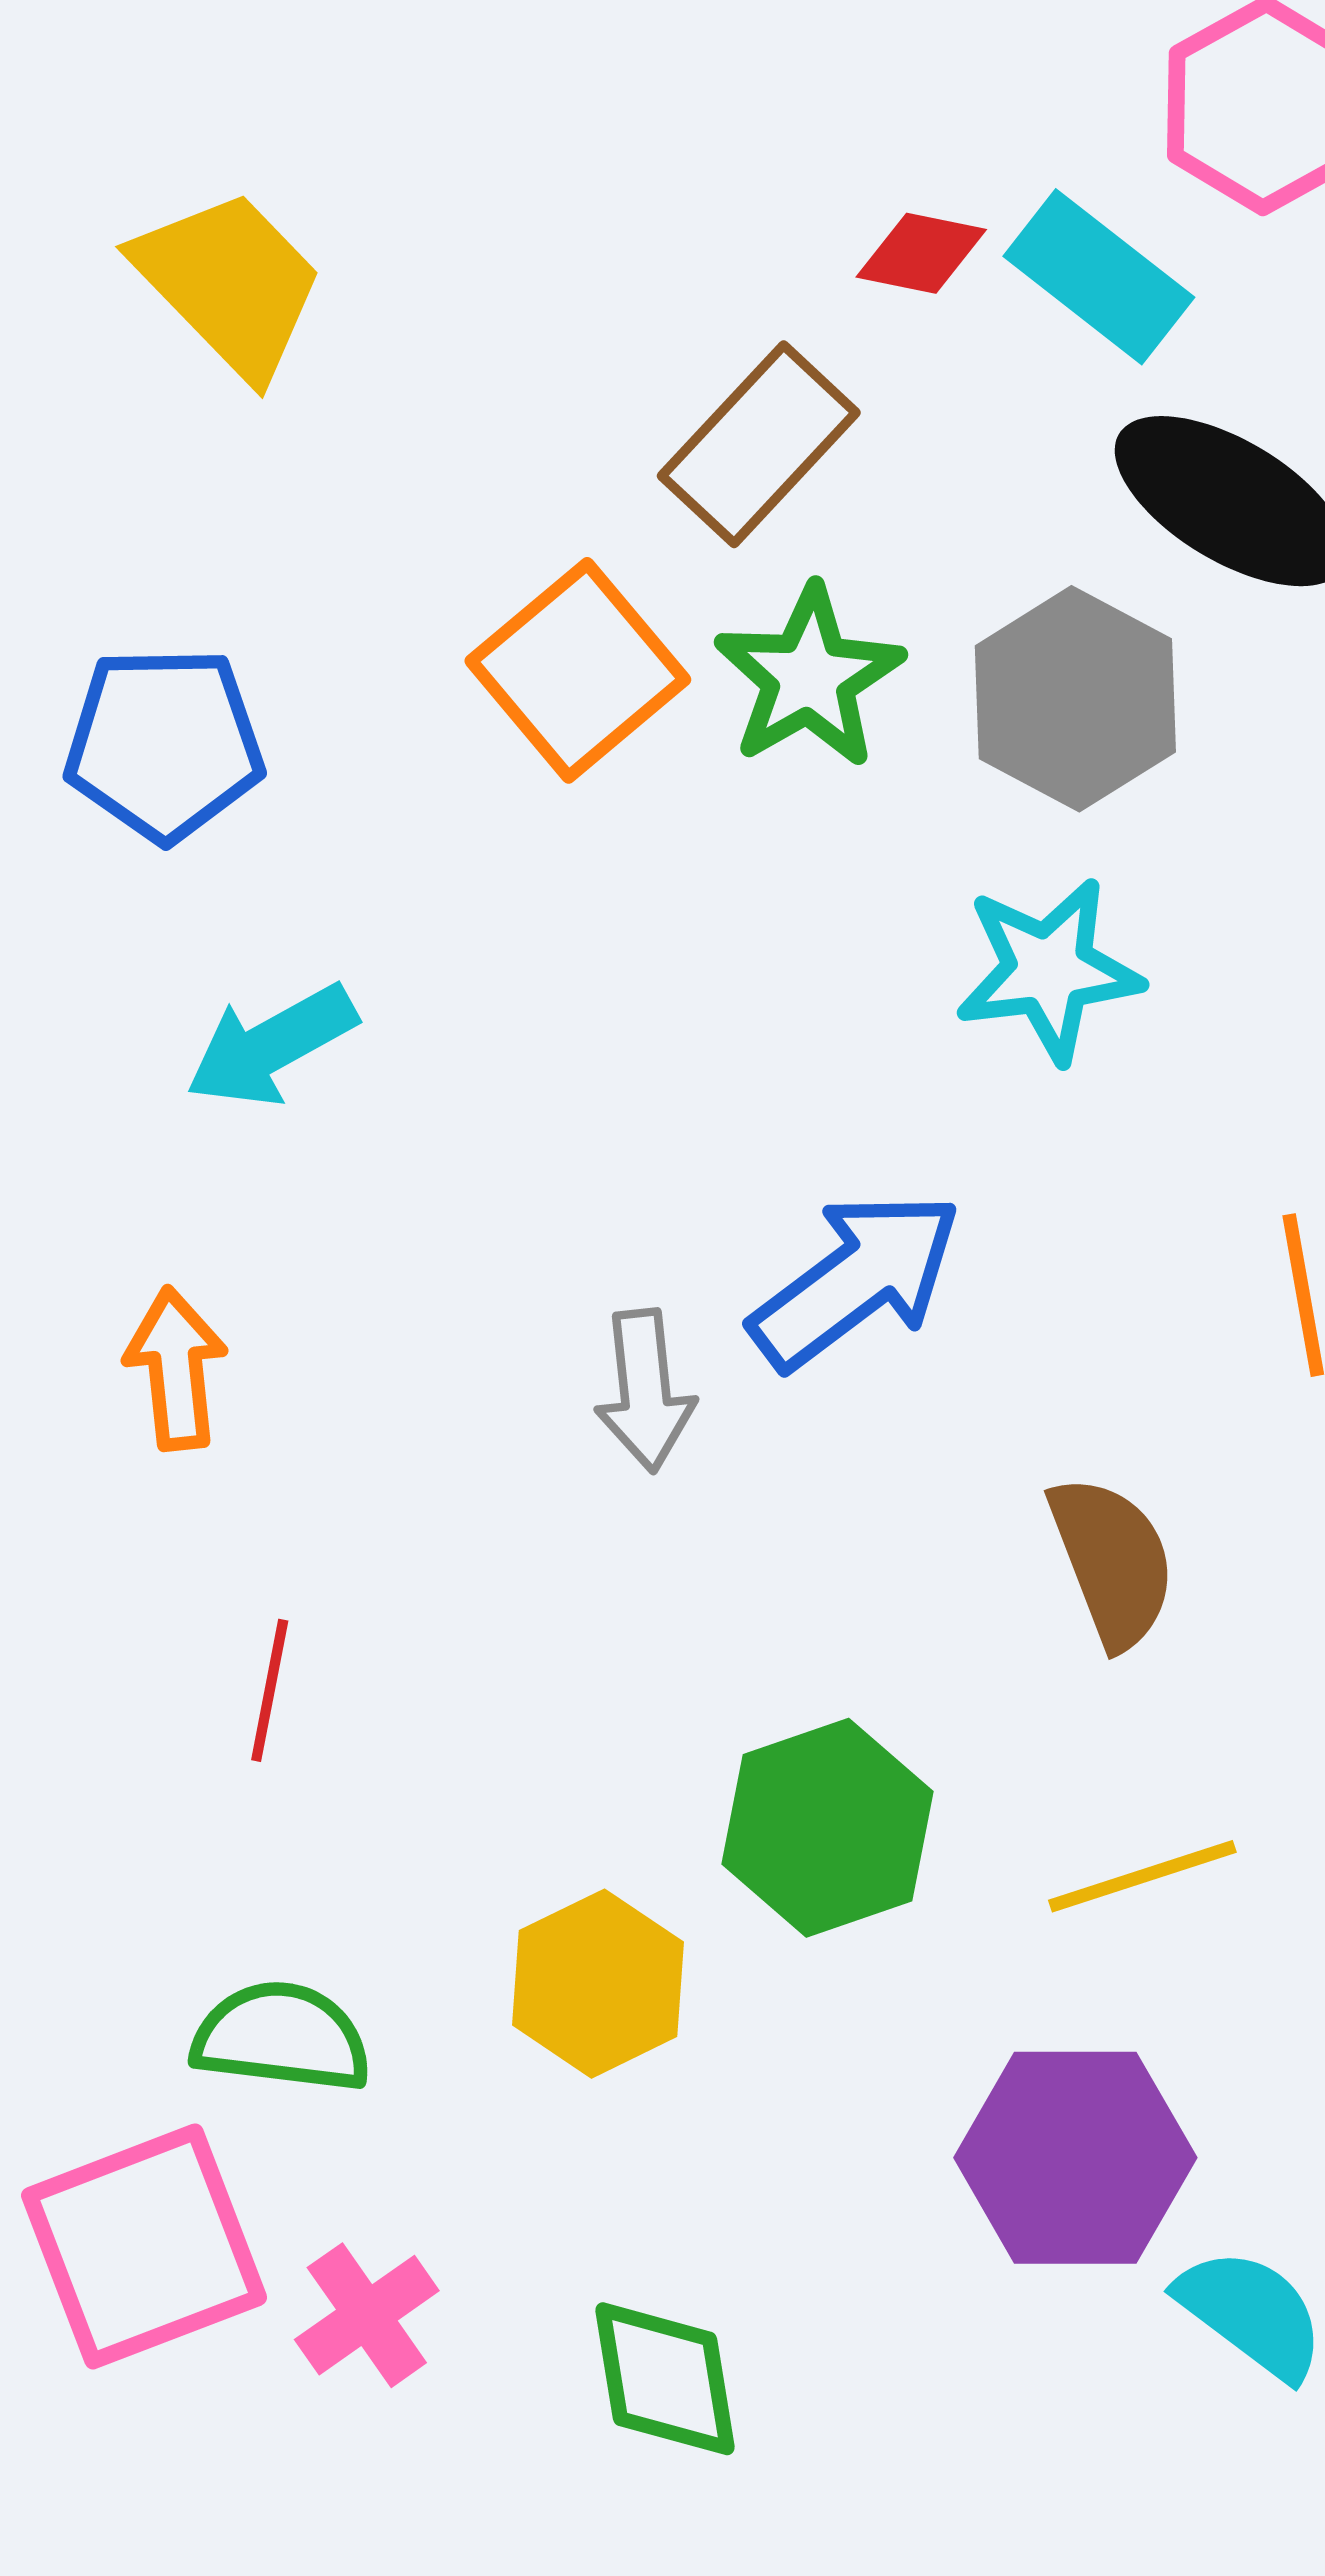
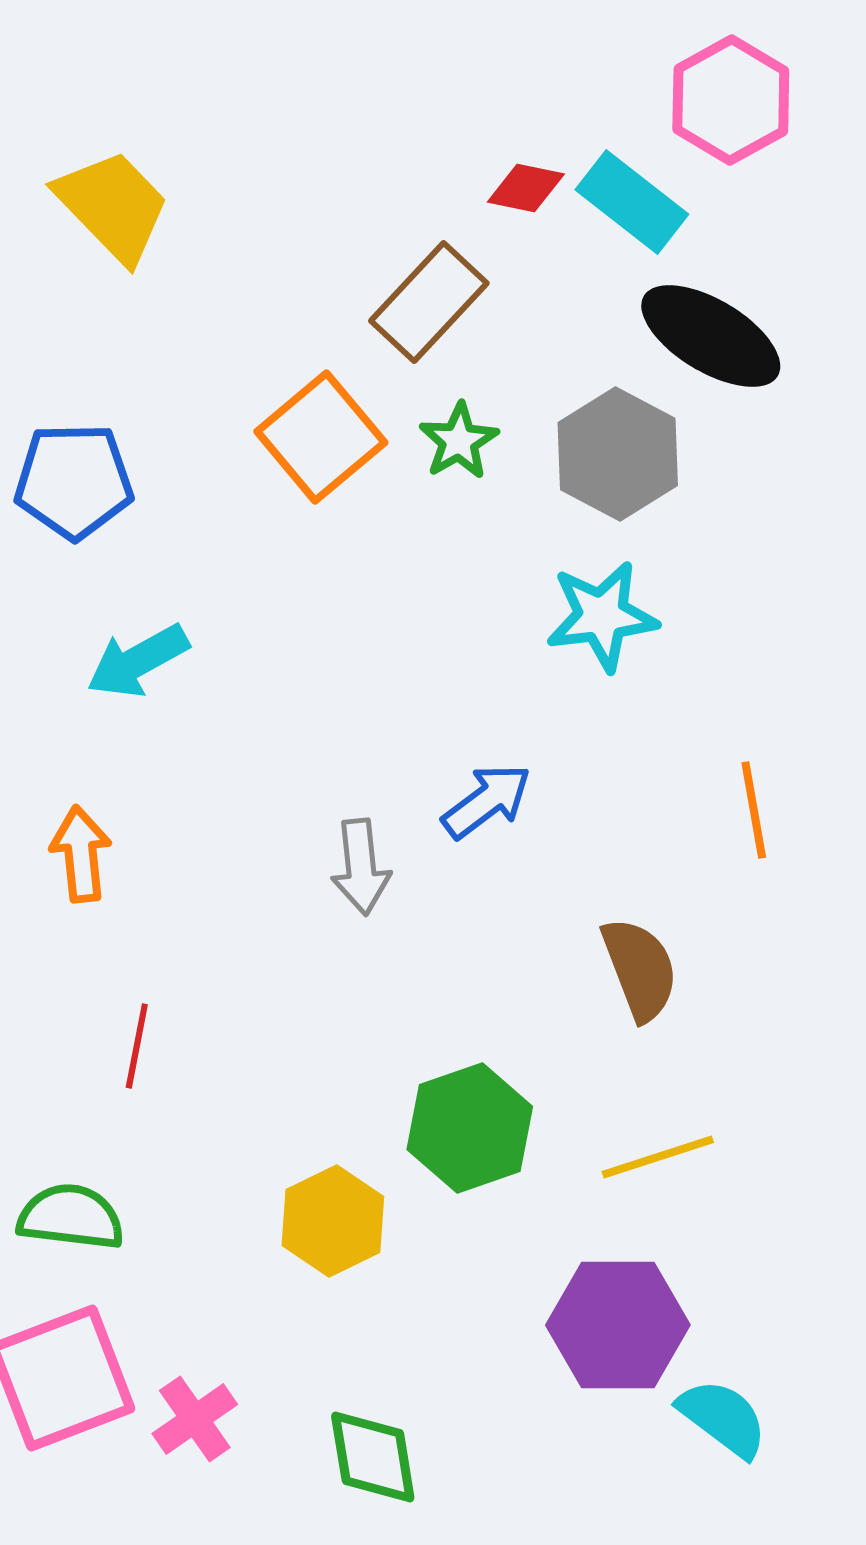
green star: (809, 677) -> (459, 441), size x0.7
blue arrow: (856, 1280) -> (487, 801), size x0.7
green semicircle: (281, 2037) -> (71, 1217), moved

